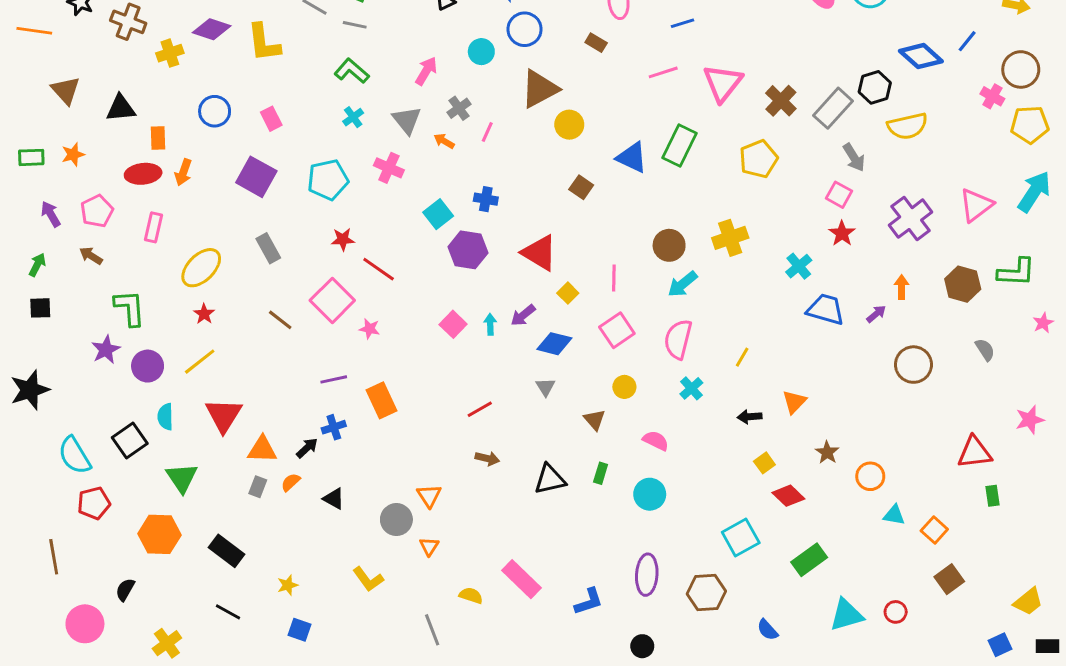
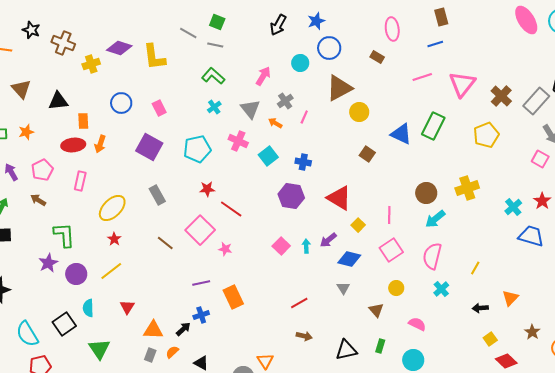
cyan square: (438, 214) -> (268, 156), moved
red star: (842, 233) -> (542, 201), moved
red triangle: (224, 415) -> (127, 307), size x0.6

